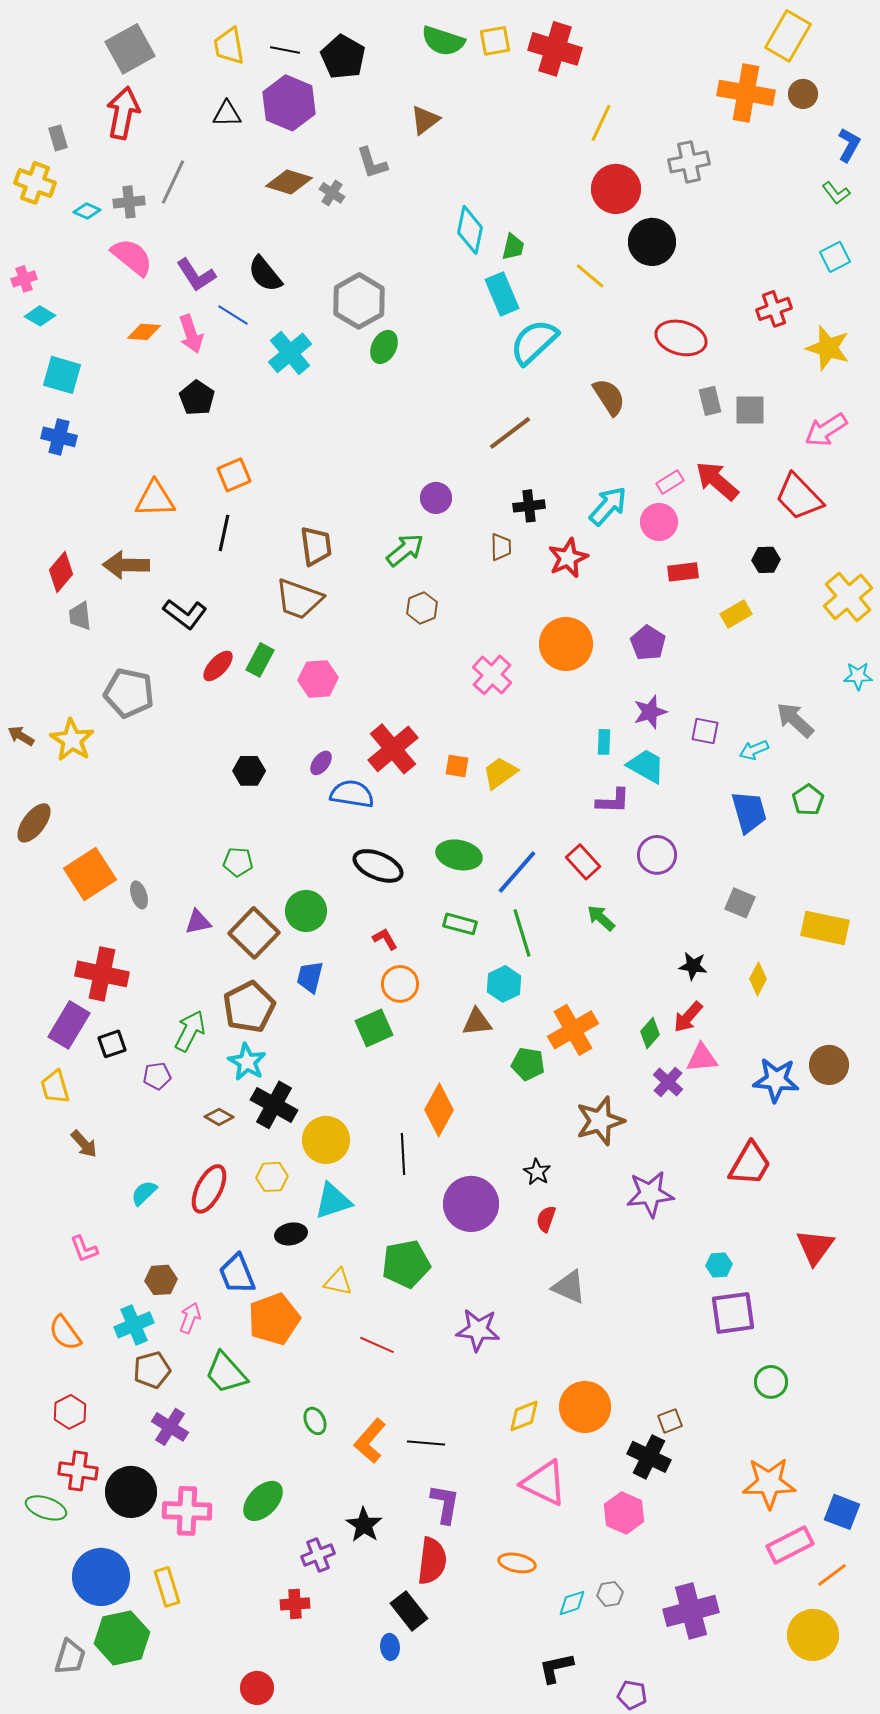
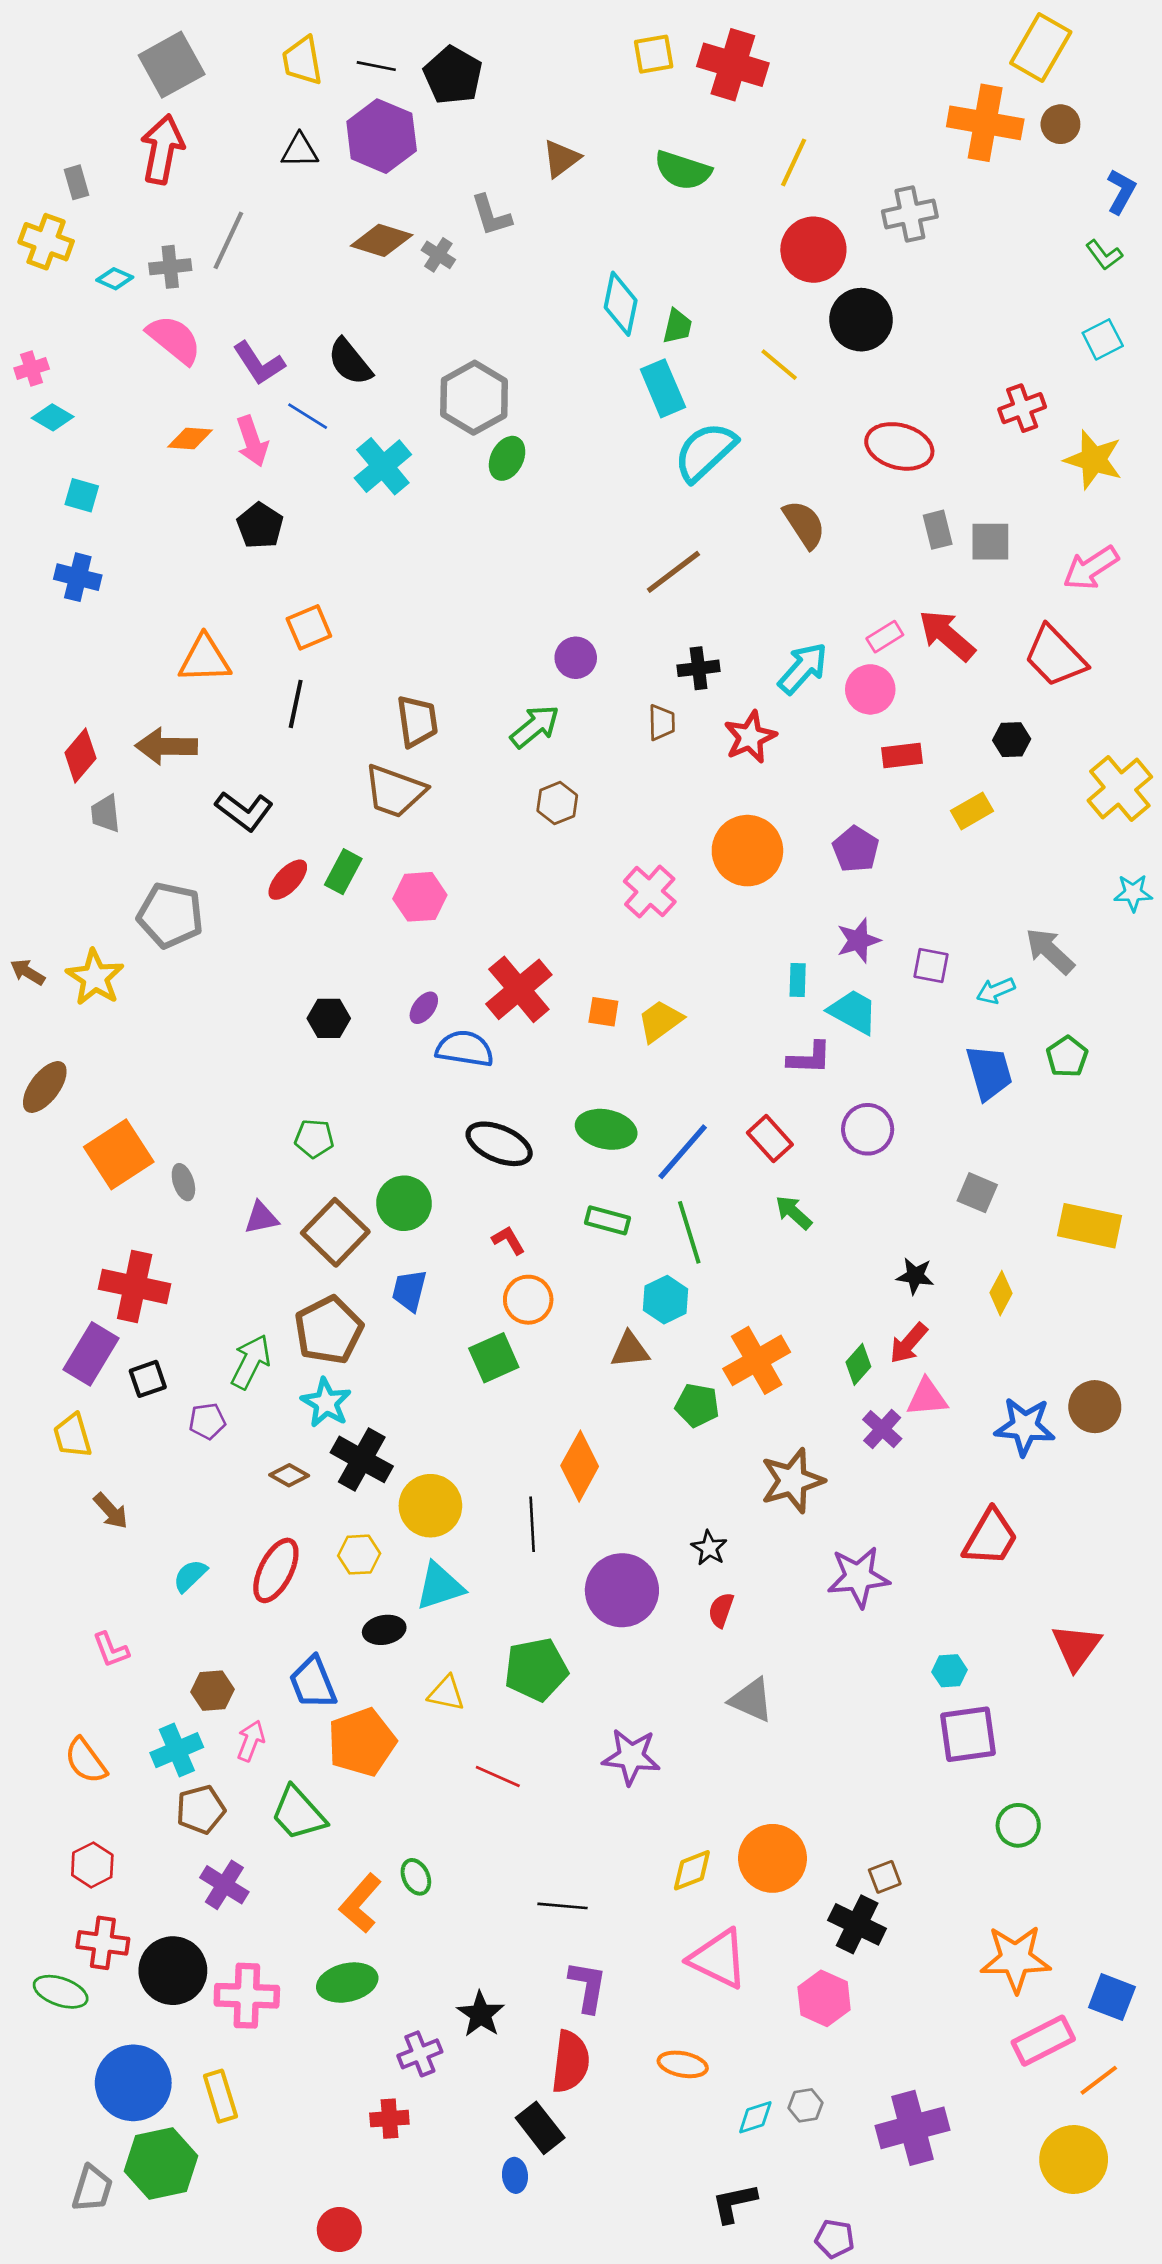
green semicircle: (443, 41) -> (683, 170), moved
cyan square: (62, 375) -> (82, 495), size x0.7
orange L-shape: (370, 1441) -> (360, 1903), moved
green ellipse: (263, 1501) -> (347, 1983), turned 33

